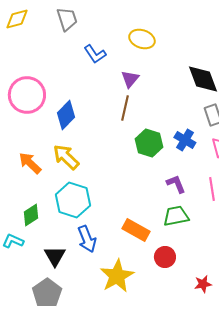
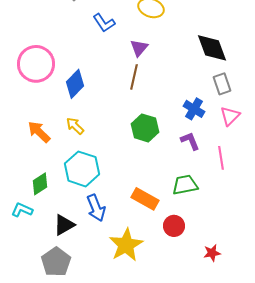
green hexagon: (149, 143) -> (145, 128), moved
yellow arrow: (66, 157) -> (75, 126), size x0.7
purple L-shape: (176, 184) -> (190, 141), moved
black triangle: (55, 256) -> (64, 225), turned 30

